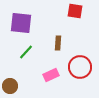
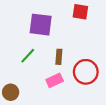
purple square: (21, 23) -> (41, 25), moved
brown rectangle: (58, 43) -> (59, 57), moved

